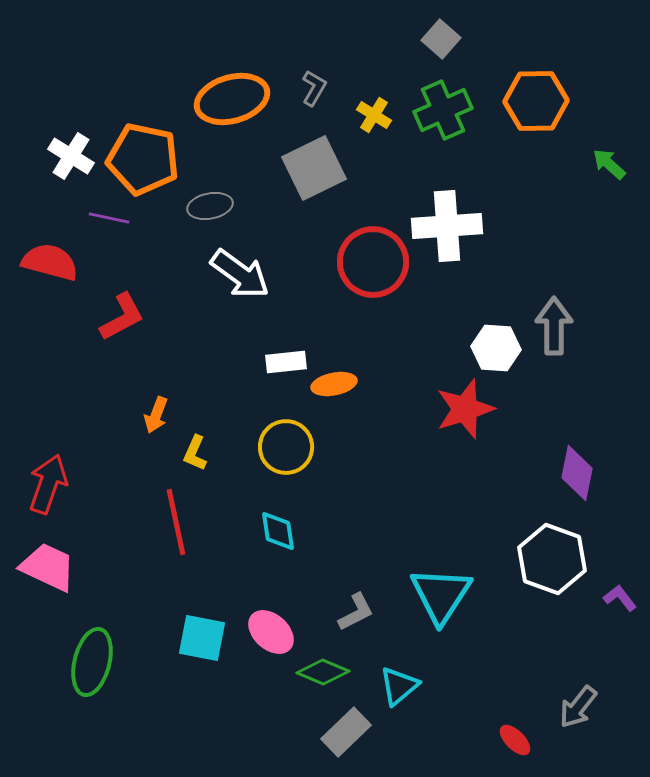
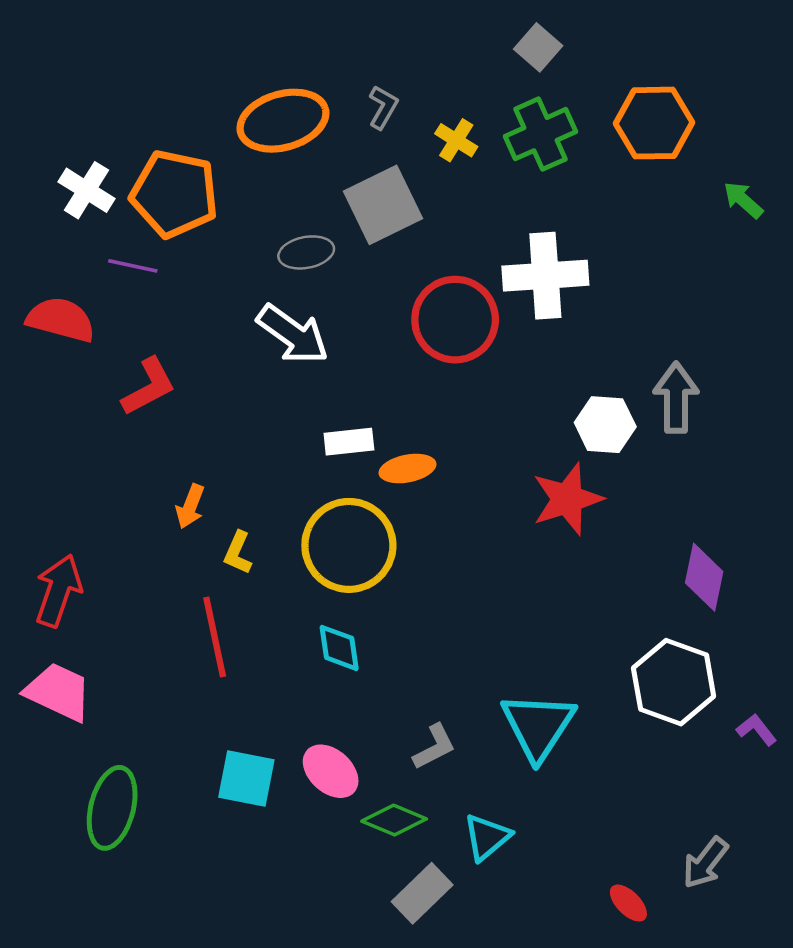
gray ellipse: (210, 206) -> (306, 252), moved
yellow circle: (286, 447) -> (349, 545), size x1.4

